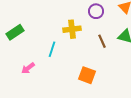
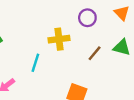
brown line: (102, 41) -> (95, 53), turned 64

